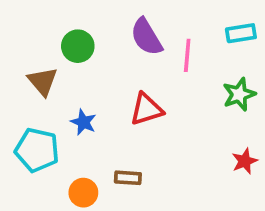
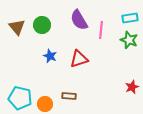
brown triangle: (43, 81) -> (17, 27), moved
green star: (239, 94) -> (129, 40), moved, turned -30
blue star: (83, 122) -> (50, 56), moved
cyan pentagon: (37, 150) -> (20, 98), moved

